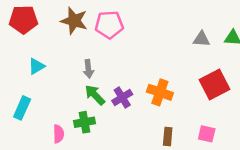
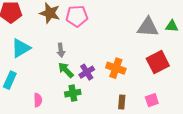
gray triangle: (201, 39) -> (148, 27), size x1.6
cyan triangle: (36, 66) -> (21, 48), size x1.5
green cross: (84, 122) -> (73, 93), moved
pink square: (207, 134) -> (152, 100), turned -32

